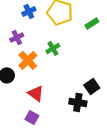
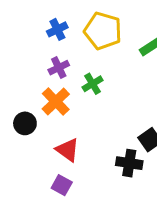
purple cross: (17, 37) -> (59, 68), moved

